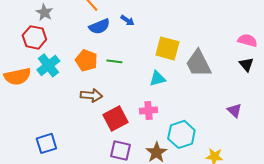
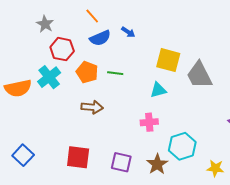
red hexagon: (34, 37) -> (62, 49), moved
red square: (115, 118) -> (78, 157), moved, turned 35
blue square: (46, 143) -> (23, 155), moved, turned -30

